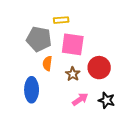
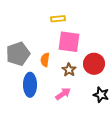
gray pentagon: (39, 39) -> (18, 54), moved, turned -30
pink arrow: (80, 99) -> (63, 94), moved

